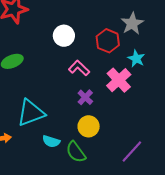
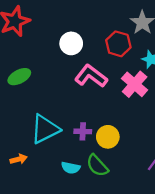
pink L-shape: (79, 68) -> (91, 76), size x1.4
purple cross: (85, 97) -> (83, 131), moved, turned -35
cyan semicircle: (51, 141) -> (71, 168), moved

